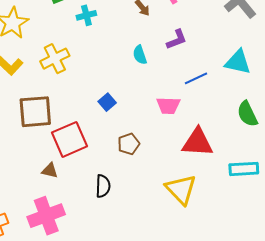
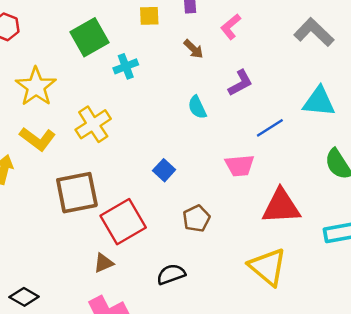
brown triangle: (50, 171) -> (103, 263), turned -30
black semicircle: (103, 186) -> (171, 274), turned -105

